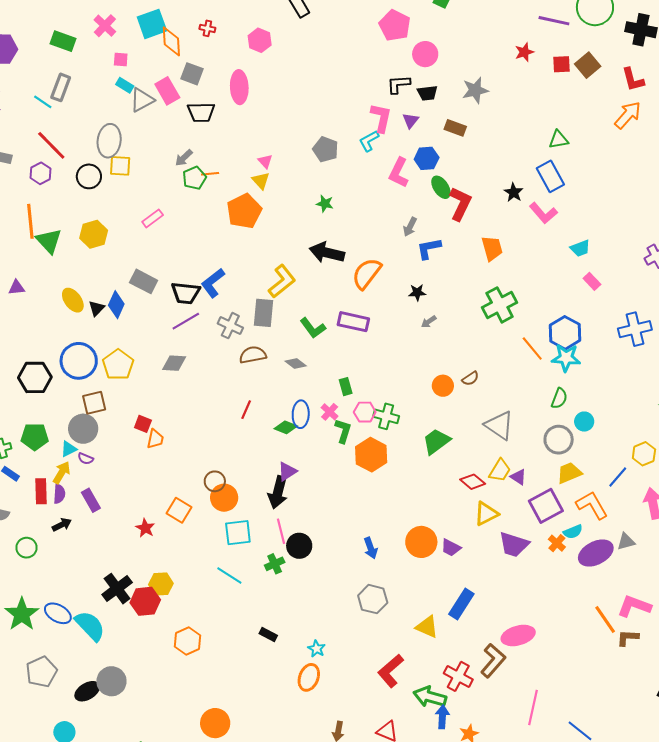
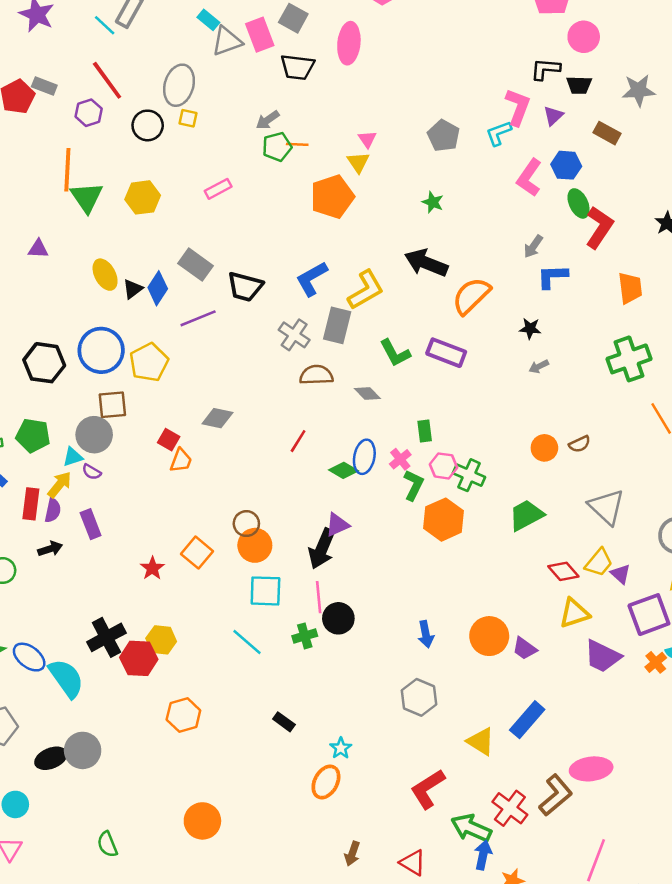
yellow square: (120, 166) -> (188, 118), size x0.7
blue L-shape: (213, 283) -> (312, 279), moved
purple line: (186, 321) -> (198, 318), moved
gray diamond: (174, 363) -> (217, 418), moved

